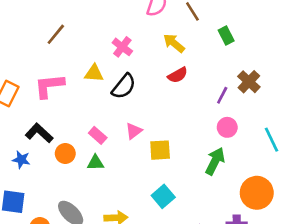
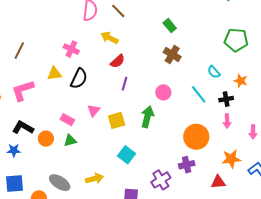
green rectangle: (226, 35) -> (170, 26), moved
purple line: (222, 95) -> (124, 84), moved
green arrow: (215, 161) -> (147, 117), moved

